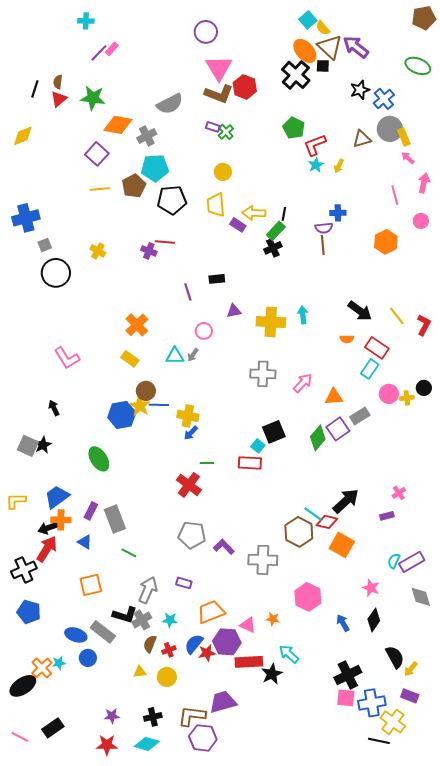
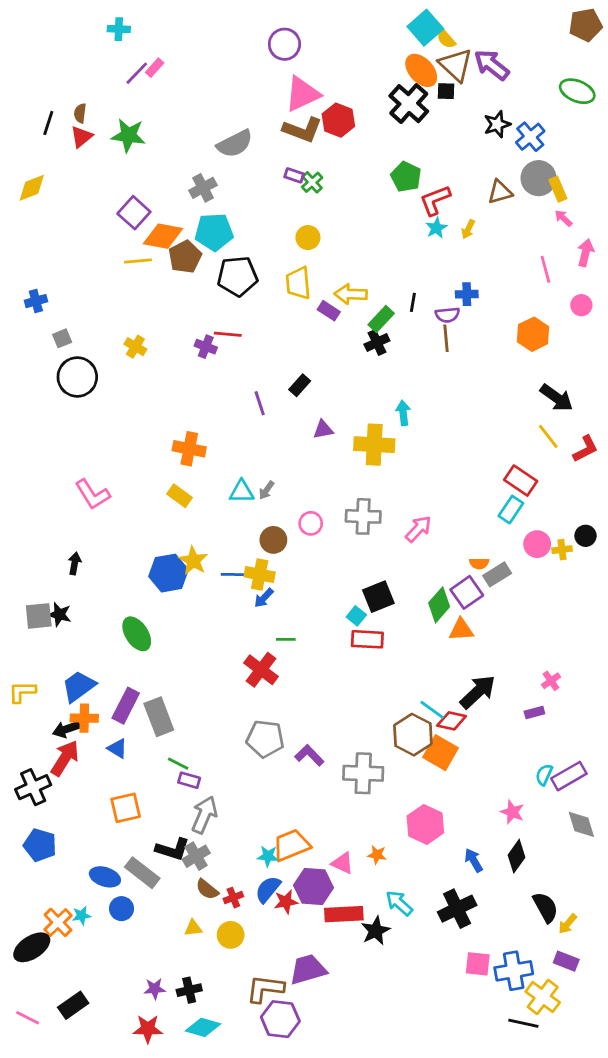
cyan square: (308, 20) -> (425, 28), size x1.4
pink triangle: (219, 68) -> (302, 94), turned 36
orange diamond: (118, 125) -> (163, 236), moved
black line: (284, 214) -> (413, 302), moved
blue cross: (26, 218) -> (36, 301), size x0.6
black rectangle: (217, 279) -> (300, 385), turned -42
black arrow: (360, 311) -> (556, 398), moved
cyan arrow: (303, 315) -> (403, 413), moved
orange cross: (137, 325) -> (189, 449), turned -35
red L-shape: (424, 325) -> (585, 449), turned 35
pink circle: (204, 331) -> (311, 523), moved
orange semicircle: (347, 339) -> (479, 563), moved
brown circle: (146, 391) -> (273, 540), moved
orange triangle: (334, 397) -> (461, 630), moved
blue line: (159, 405) -> (235, 574), moved
black arrow: (54, 408) -> (75, 563), turned 35
black star: (43, 445) -> (59, 615), turned -30
gray square: (28, 446) -> (39, 616), turned -30
red rectangle: (250, 463) -> (367, 639), moved
purple rectangle: (91, 511) -> (126, 706), size x1.4
orange square: (342, 545) -> (441, 753), moved
purple rectangle: (184, 583) -> (189, 780), moved
cyan star: (170, 620) -> (268, 856), moved
brown semicircle: (150, 644) -> (207, 889), turned -72
black cross: (348, 675) -> (457, 909), moved
black cross: (153, 717) -> (189, 990), moved

